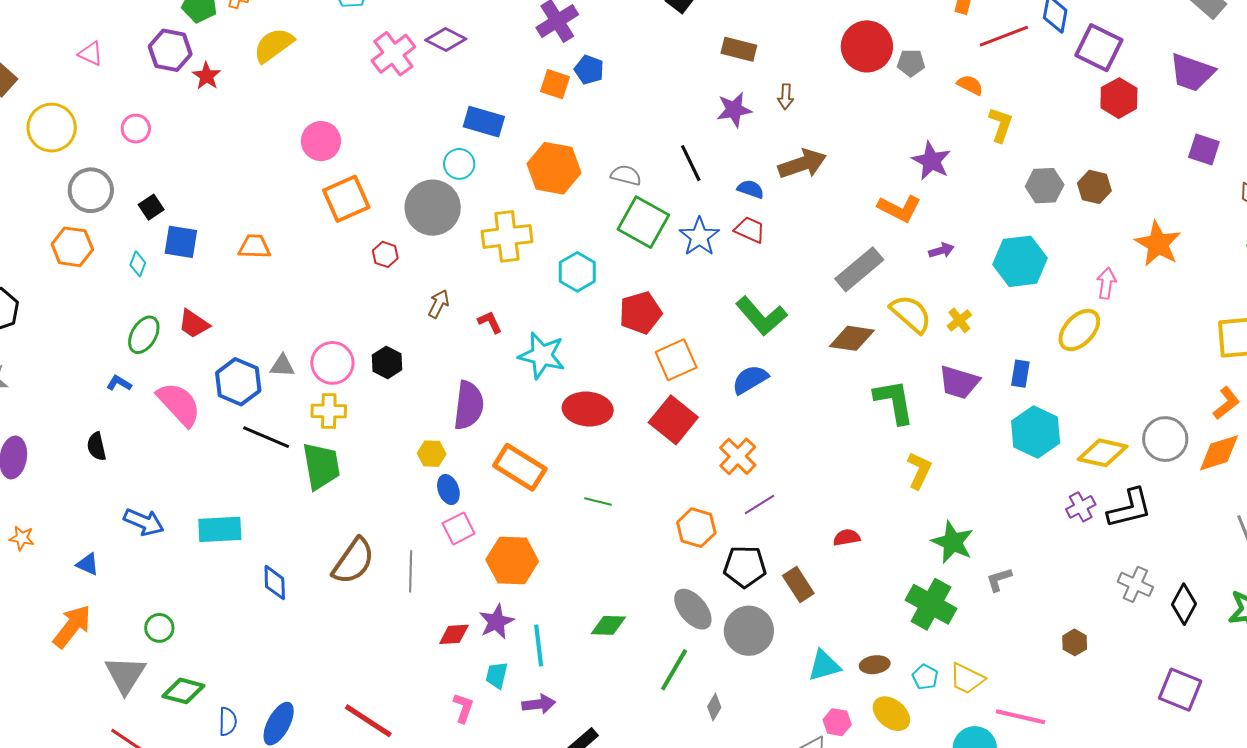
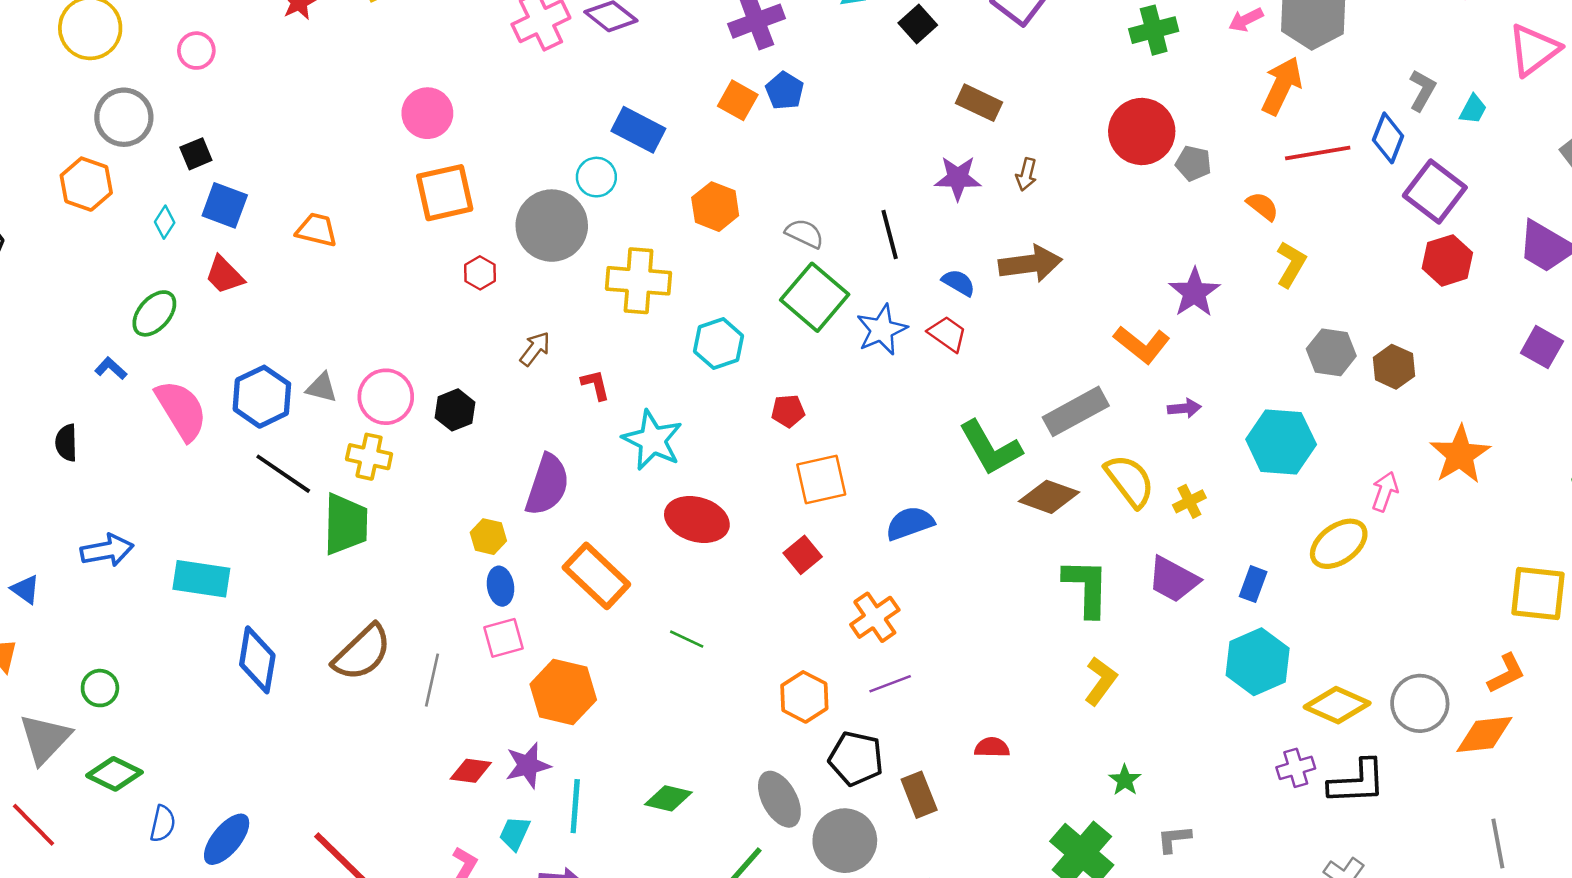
orange hexagon: (554, 168) -> (715, 207), size x0.7
red pentagon: (640, 313) -> (788, 411), size x0.6
green L-shape: (761, 316) -> (990, 448), moved
red trapezoid: (194, 324) -> (224, 275), moved
red square: (673, 420) -> (803, 555), size x0.6
blue arrow: (144, 522) -> (107, 550), turned -45
green star: (953, 542) -> (1125, 780), size x0.6
blue diamond: (275, 583) -> (257, 660), size x1.4

